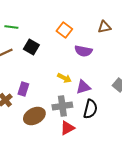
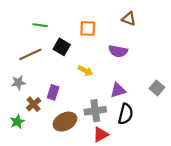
brown triangle: (104, 27) -> (129, 19), moved, turned 32
orange square: (64, 30) -> (88, 28), moved, turned -35
yellow arrow: (64, 78) -> (86, 71), moved

